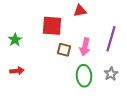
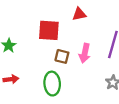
green ellipse: (84, 76) -> (52, 84), moved

